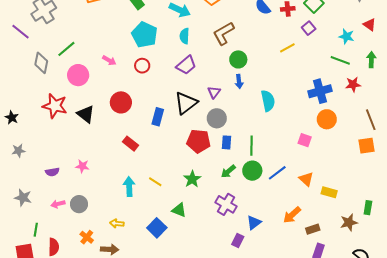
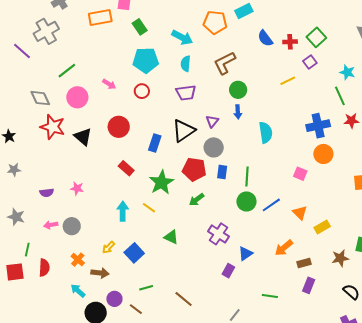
cyan pentagon: (144, 35) -> (146, 60), turned -30
green line: (340, 60) -> (340, 96), turned 42
gray diamond: (41, 63) -> (40, 98), moved, turned -40
purple trapezoid: (186, 65) -> (186, 93), turned 30
green arrow: (228, 171) -> (197, 200), moved
green star: (192, 179) -> (161, 182), moved, size x1.4
yellow rectangle: (329, 192) -> (322, 227), turned -49
yellow arrow: (117, 223) -> (109, 247), turned -56
blue square: (157, 228) -> (134, 253), moved

